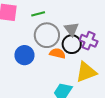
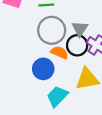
blue circle: (24, 55) -> (43, 69), moved

